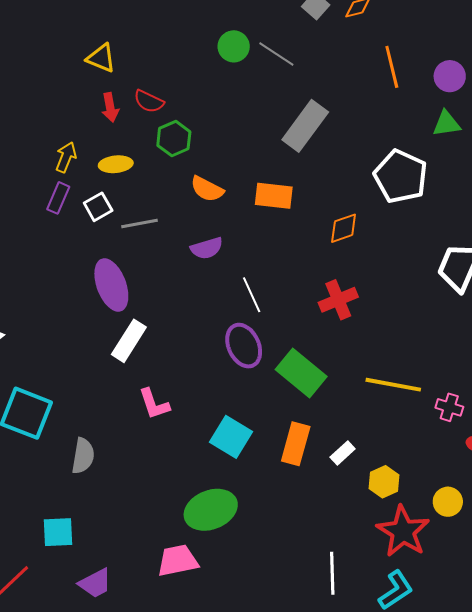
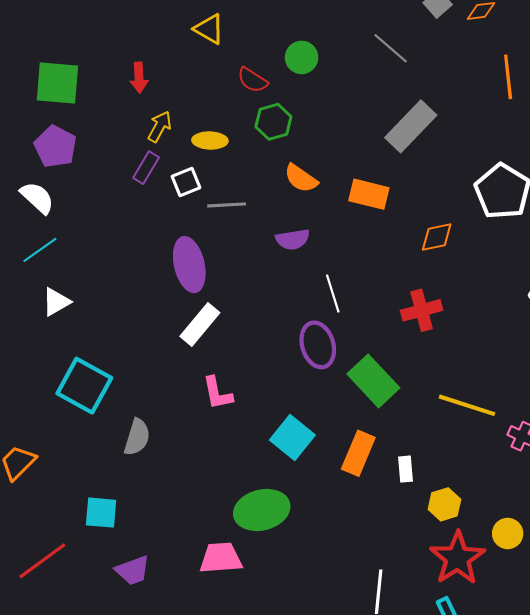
green circle: (234, 46) -> (302, 57), moved
red arrow: (110, 108) -> (139, 78), moved
white rectangle: (343, 453) -> (406, 469), turned -60

